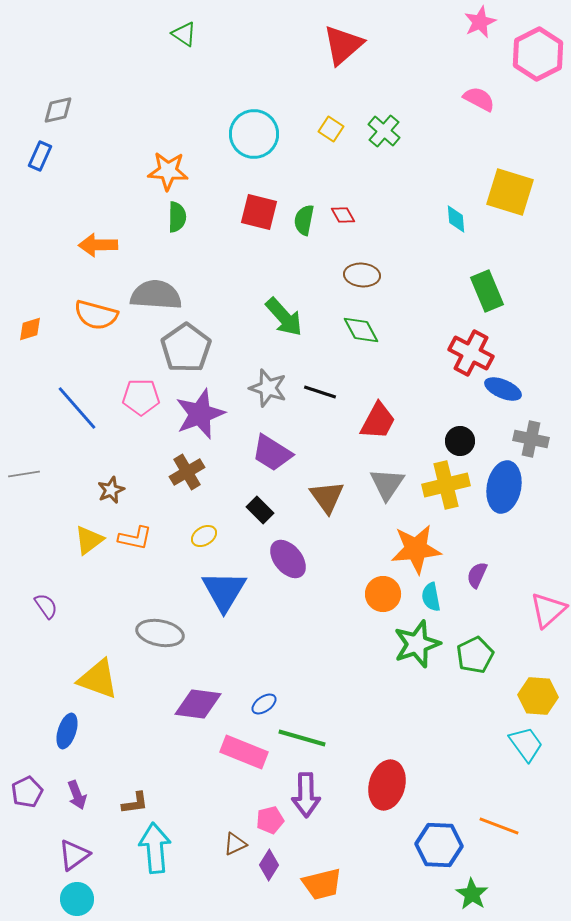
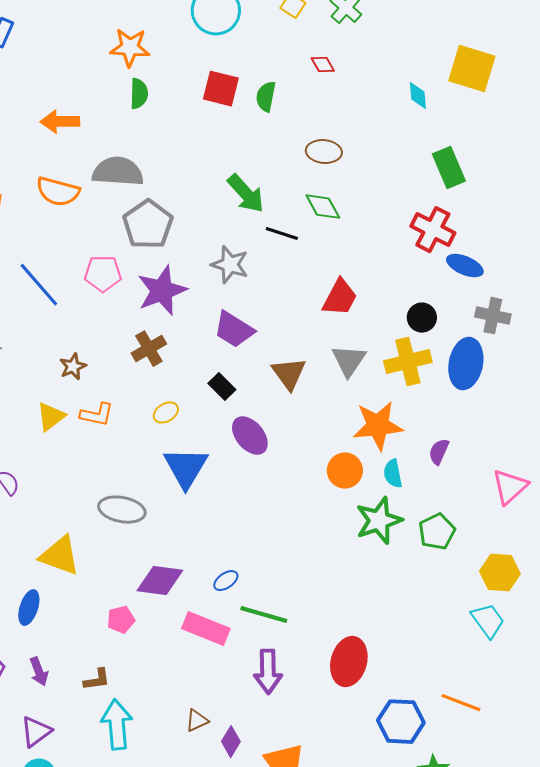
red diamond: (343, 215) -> (323, 65), moved
black line: (320, 392) -> (282, 234), moved
pink pentagon: (270, 820) -> (121, 620), moved

